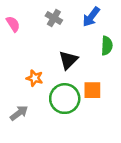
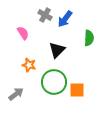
blue arrow: (91, 17) -> (65, 19), moved
pink semicircle: (13, 24) -> (23, 33), moved
orange square: (92, 90) -> (77, 90), moved

